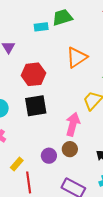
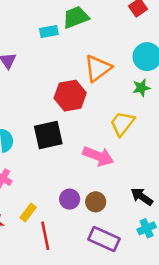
red hexagon: (33, 74) -> (70, 96), moved
pink arrow: (73, 124) -> (98, 156), turned 100
brown circle: (70, 149) -> (96, 202), moved

